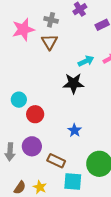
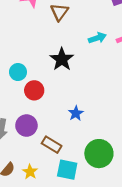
black star: (73, 83) -> (62, 59), moved, turned 30

